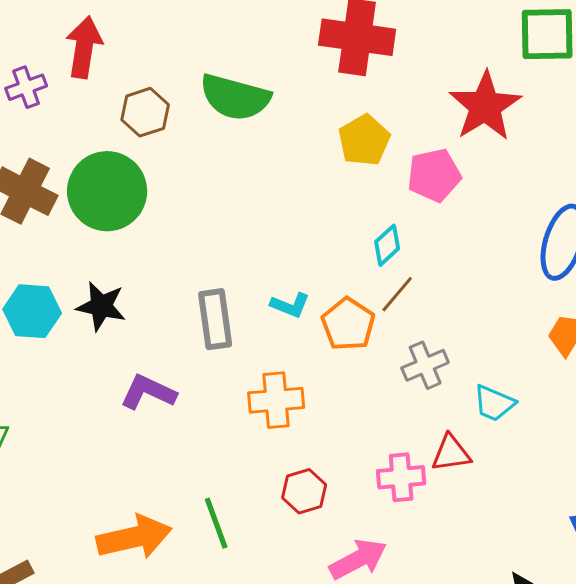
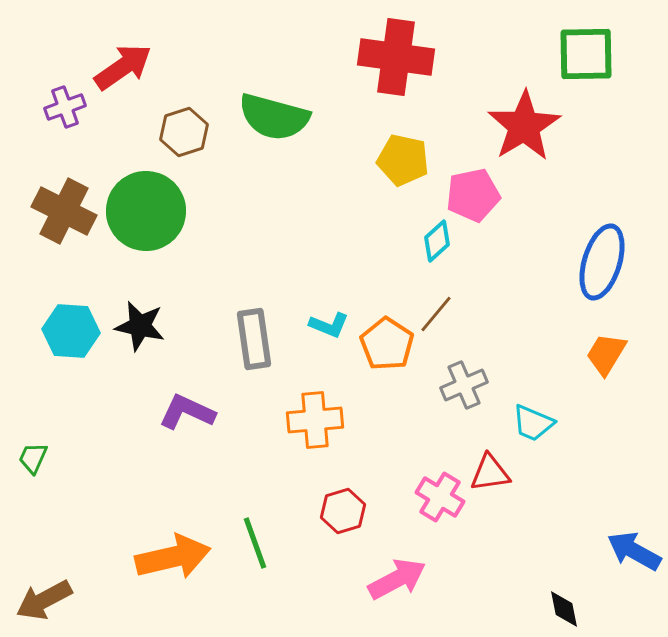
red arrow: (84, 47) -> (123, 67), turned 46
yellow pentagon: (364, 140) -> (403, 160), turned -30
cyan diamond: (387, 245) -> (437, 241), moved
pink cross: (401, 477) -> (440, 497), turned 36

